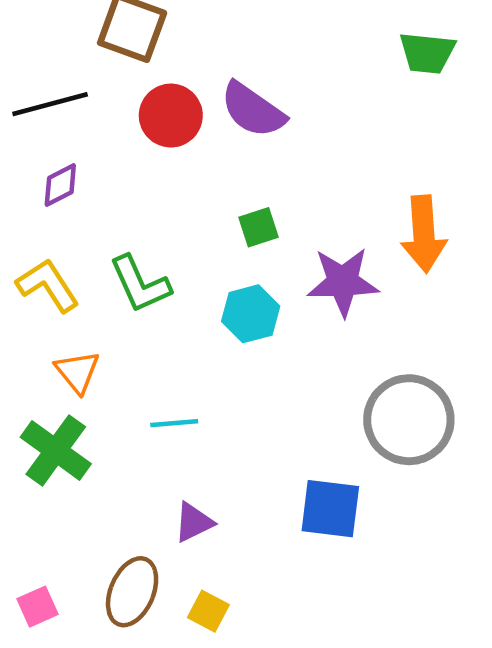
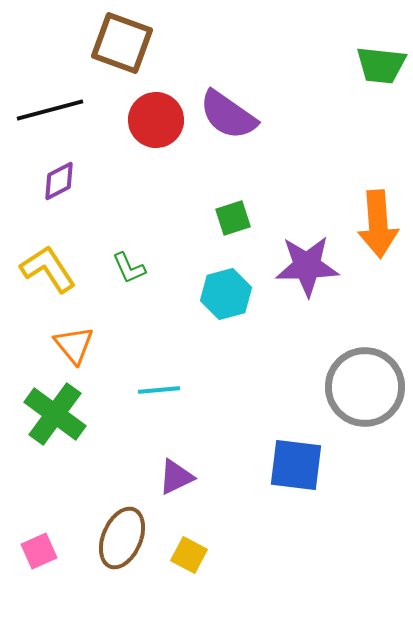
green L-shape: (140, 284) -> (129, 268), size x0.6

